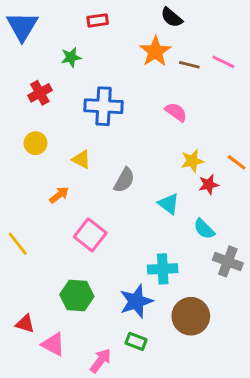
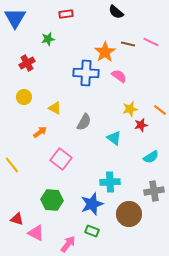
orange star: (155, 51) -> (105, 52), moved
blue cross: (104, 106) -> (86, 73), moved
cyan semicircle: (204, 229) -> (151, 157), moved, turned -77
gray cross: (228, 261) -> (154, 191), moved, turned -30

